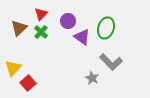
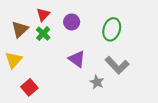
purple triangle: (82, 37) -> (77, 59), moved
yellow triangle: (13, 68) -> (14, 60), moved

